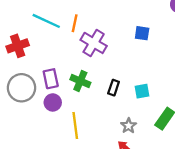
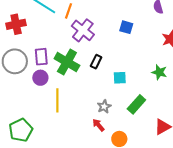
green cross: (80, 81) -> (67, 62), size x1.4
black rectangle: (114, 88) -> (96, 62), moved

